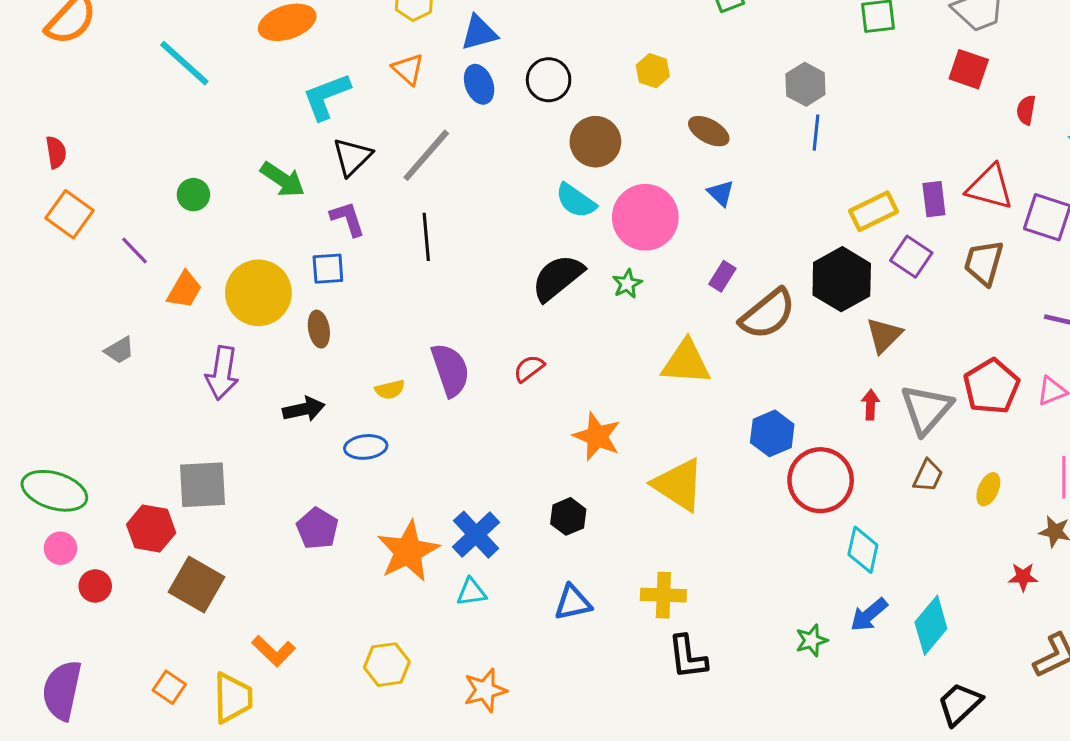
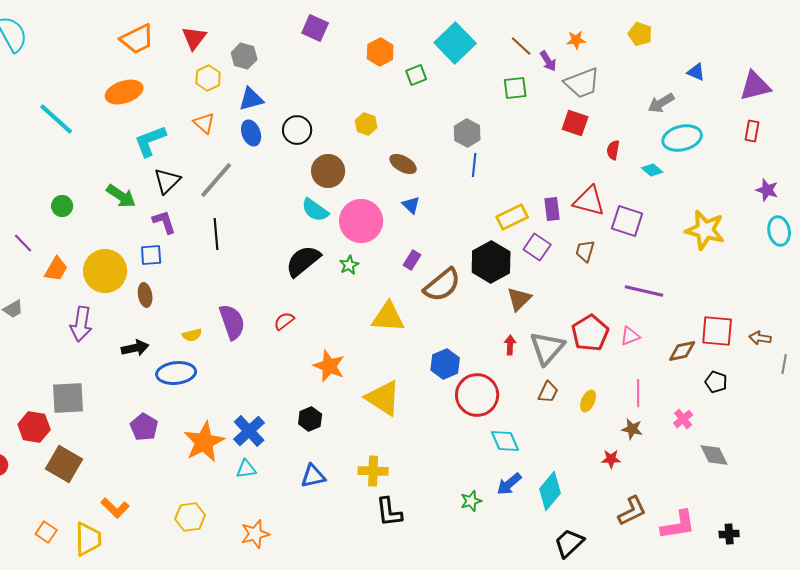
brown trapezoid: (984, 263) -> (585, 251), size x0.7
blue ellipse: (366, 447) -> (176, 373), size x1.4
cyan diamond: (863, 550) -> (505, 441), turned -36

